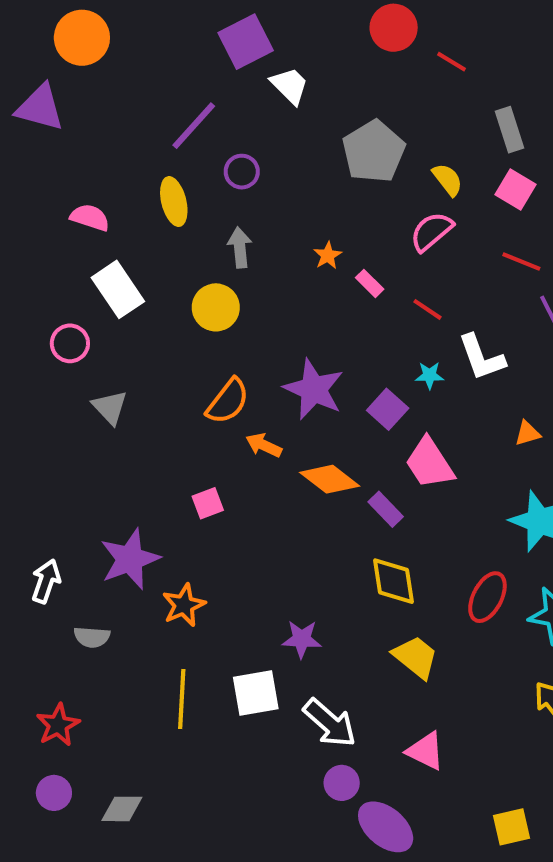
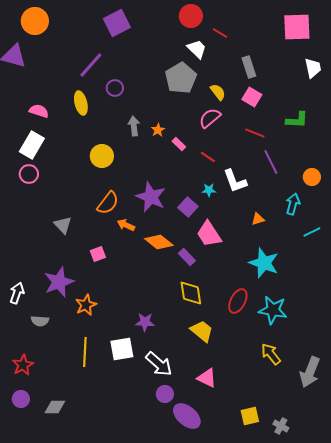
white trapezoid: (290, 86) -> (197, 49), moved
gray arrow: (240, 247) -> (134, 126), moved
white rectangle: (118, 289) -> (32, 145), moved, turned 64
gray triangle: (110, 407) -> (63, 225), moved

